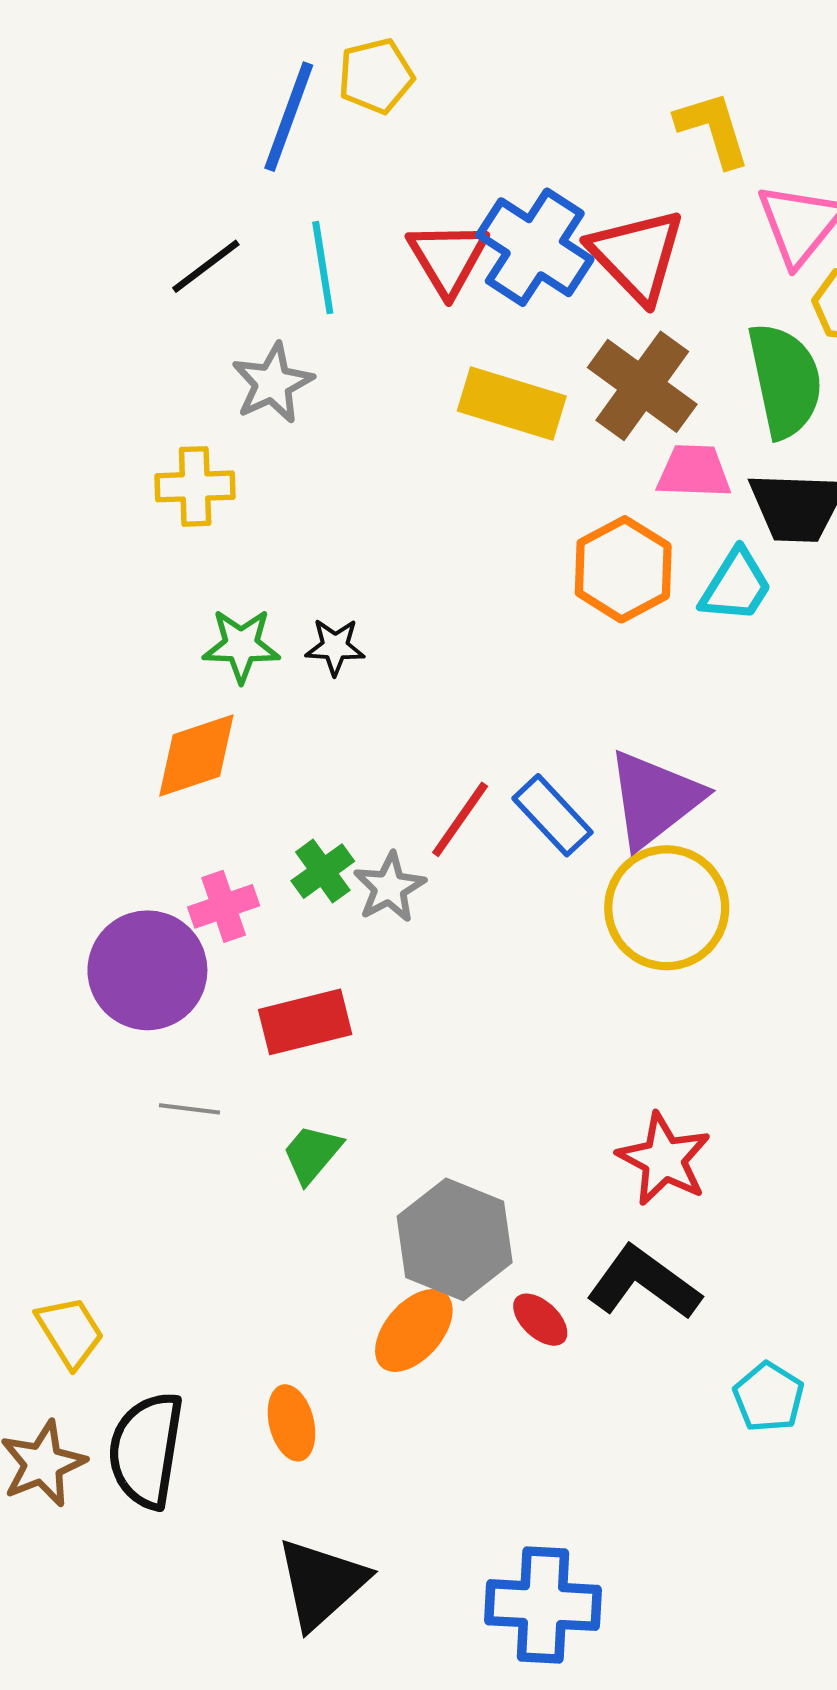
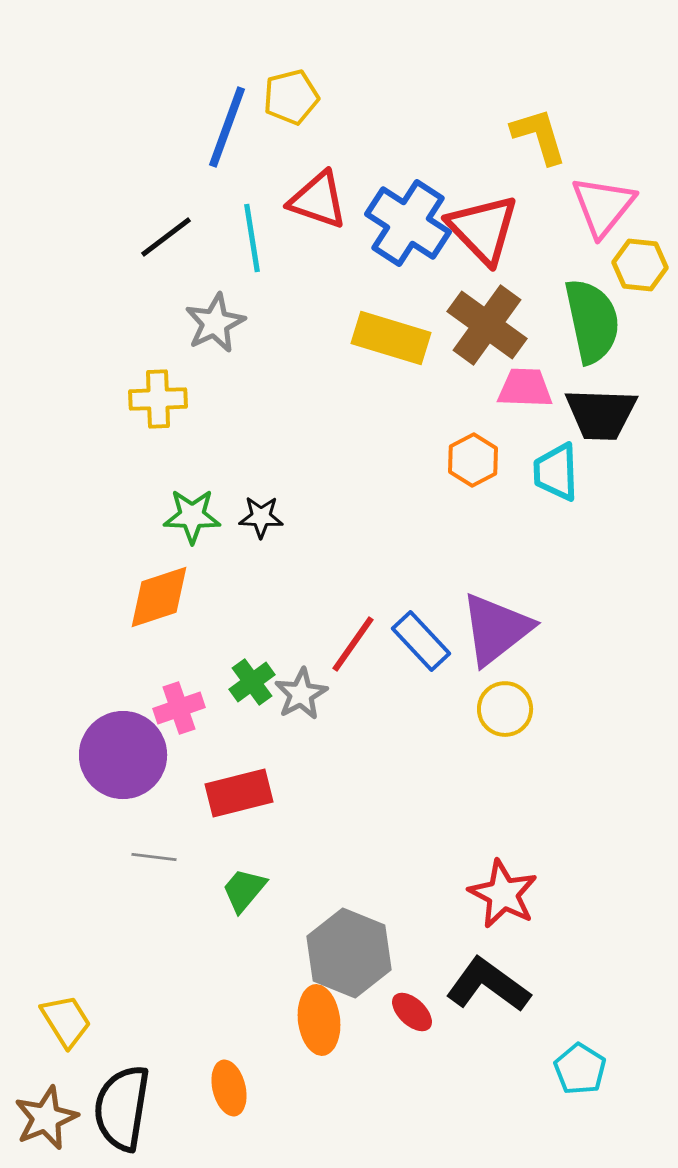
red triangle: (448, 258) -> (318, 200), moved, turned -40
orange hexagon: (623, 569) -> (473, 460), size x0.7
cyan trapezoid: (736, 586) -> (556, 472), turned 146
yellow circle: (667, 908) -> (505, 709), size x0.6
orange ellipse: (414, 1330) -> (319, 1020), turned -48

